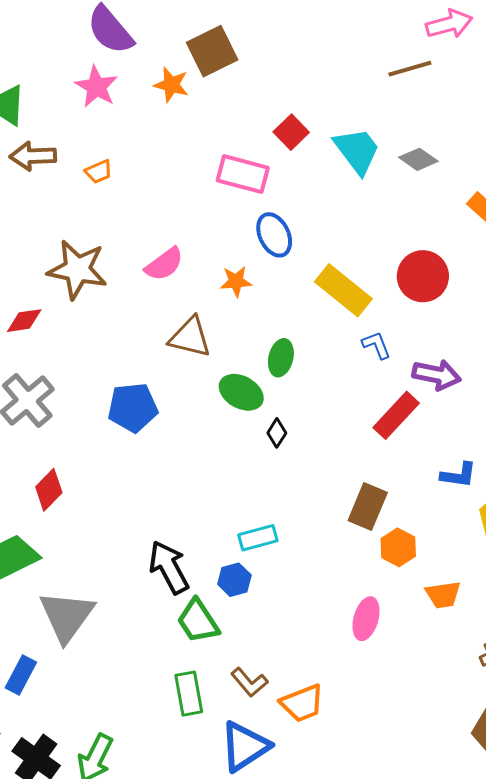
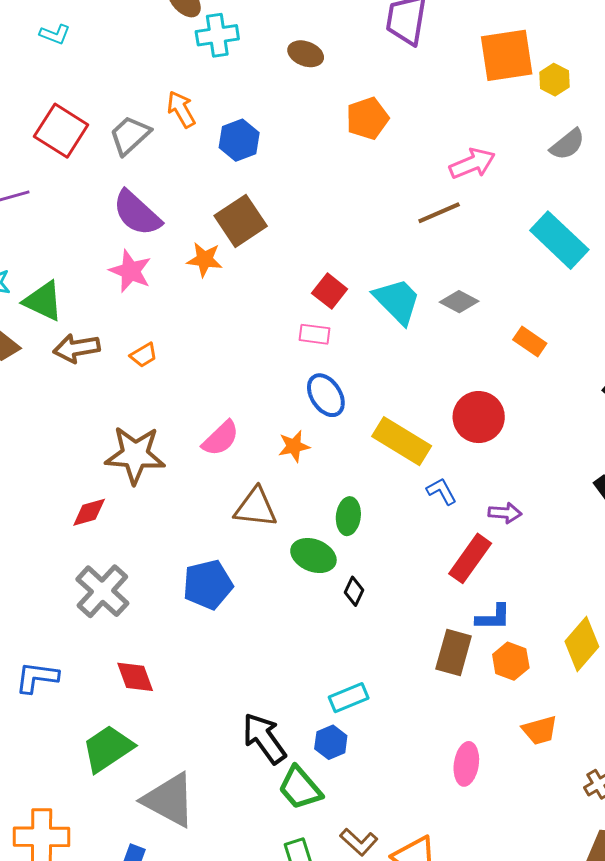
pink rectangle: (243, 174) -> (315, 334), moved, size x0.6
purple arrow: (437, 375) -> (505, 513), size x0.7
blue L-shape: (459, 475) -> (493, 617), moved
red diamond: (49, 490) -> (135, 677), turned -57
orange hexagon: (398, 547) -> (511, 661), moved
gray triangle: (67, 616) -> (169, 800), turned -30

